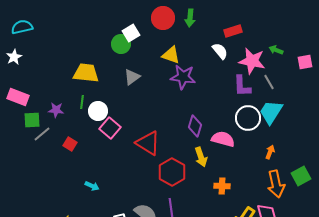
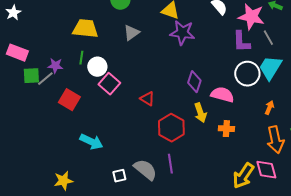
gray line: (42, 134) -> (45, 79), moved
red triangle: (148, 143) -> (147, 99), size x0.6
red square: (70, 144) -> (69, 100), size x1.5
cyan arrow: (92, 186) -> (91, 142), size x1.6
orange cross: (222, 186) -> (226, 129), moved

